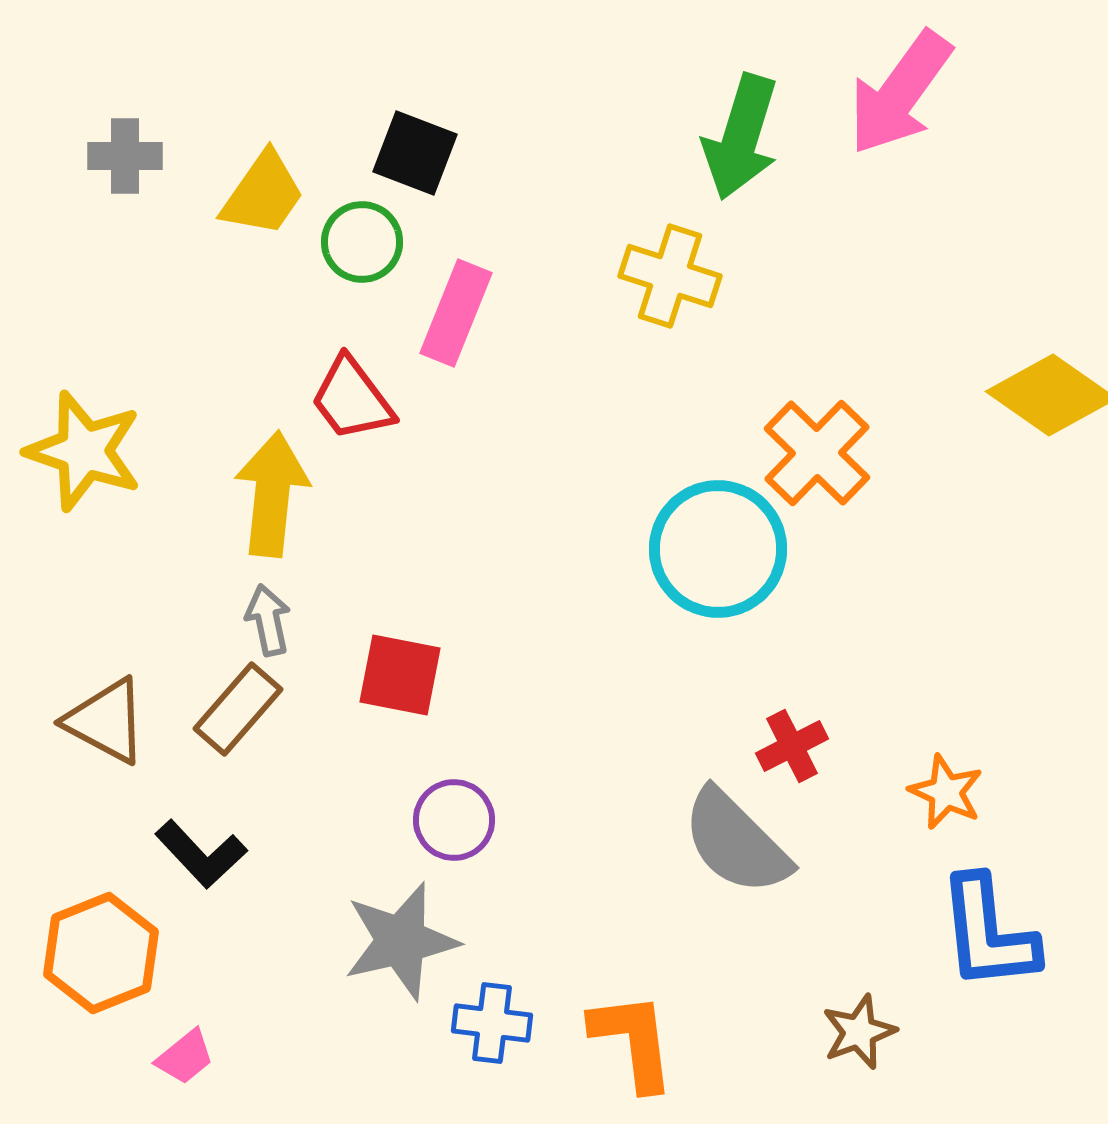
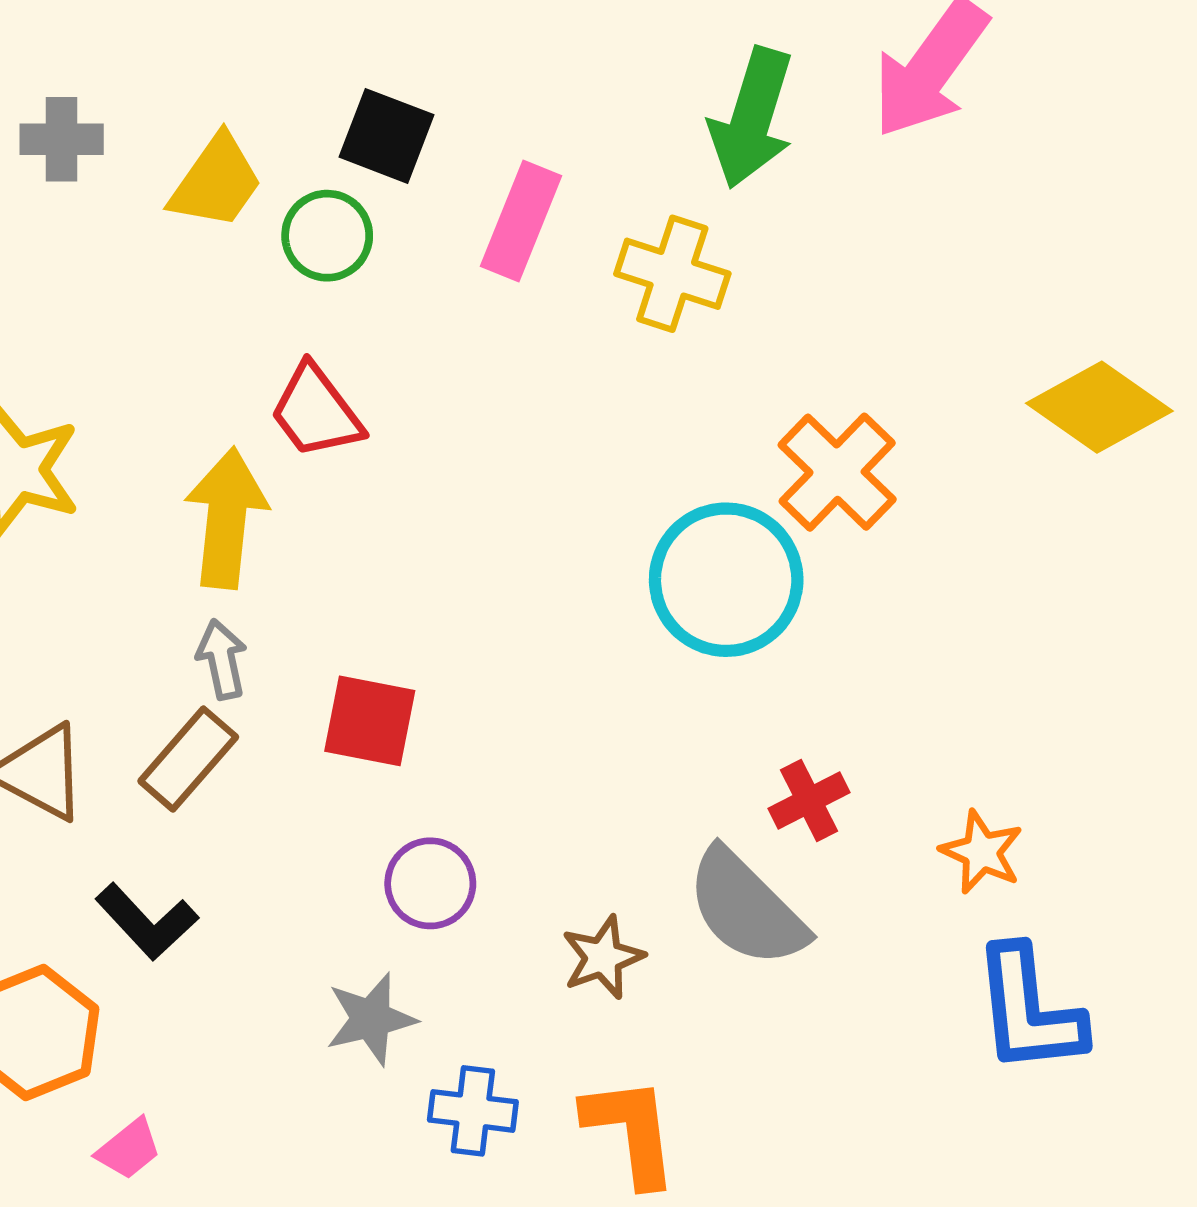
pink rectangle: (456, 313) -> (521, 221), moved
gray star: (401, 941) -> (371, 1019), size x0.7
brown star: (859, 1032) -> (603, 957), moved

